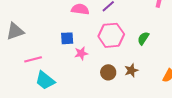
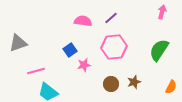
blue square: (67, 38) -> (70, 50), turned -32
green semicircle: (143, 38) -> (159, 50), moved, size x1.6

